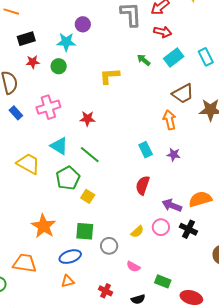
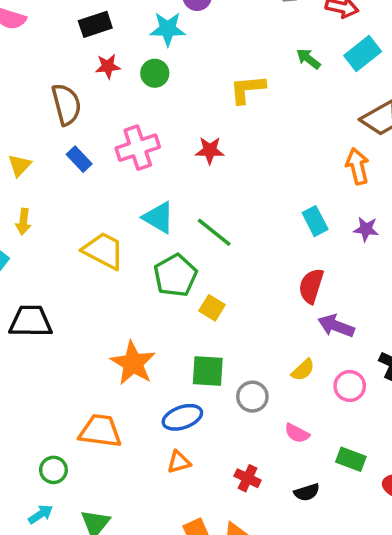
red star: (87, 119) -> (210, 150), moved
purple arrow: (172, 205) -> (336, 326), moved
pink circle: (161, 227) -> (350, 386), moved

